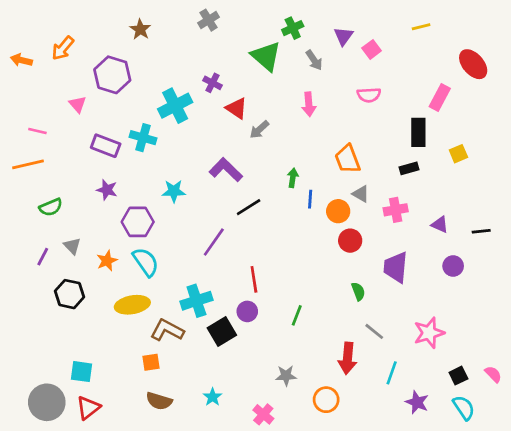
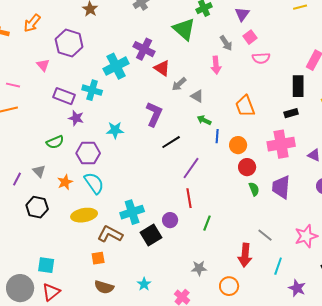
pink square: (372, 49) -> (250, 37), moved
gray arrow: (314, 60) -> (226, 43), moved
purple cross: (213, 83) -> (144, 49), size x1.5
purple L-shape: (226, 170) -> (154, 114), turned 70
green arrow: (293, 178) -> (204, 120), turned -72
purple star: (107, 190) -> (76, 118), moved
gray triangle: (361, 194) -> (197, 96), moved
green semicircle: (51, 207) -> (55, 142), moved
pink cross: (396, 210) -> (281, 144), size x1.5
purple line: (214, 242) -> (191, 168), moved
red line: (254, 279) -> (189, 198), moved
green semicircle: (358, 291) -> (254, 189), moved

